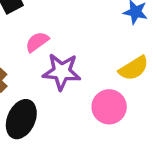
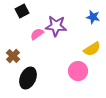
purple star: (62, 72) -> (56, 26), moved

